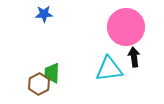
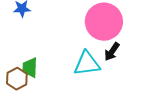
black arrow: (134, 57) -> (112, 52), turned -138

